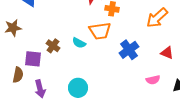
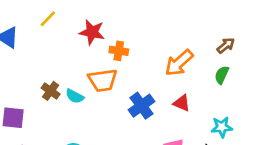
brown cross: (53, 46) -> (51, 91), moved
red triangle: (167, 53) -> (182, 103), moved

